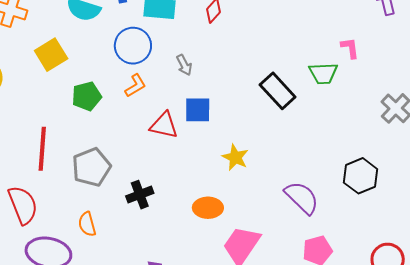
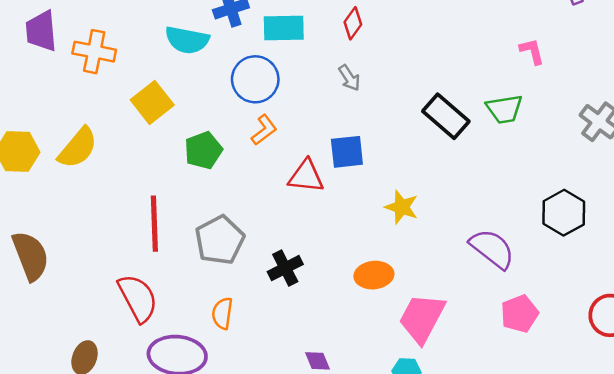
gray arrow: (184, 65) -> (349, 78), moved
green trapezoid: (323, 73) -> (504, 109), moved
orange semicircle: (87, 224) -> (222, 313), turned 30

